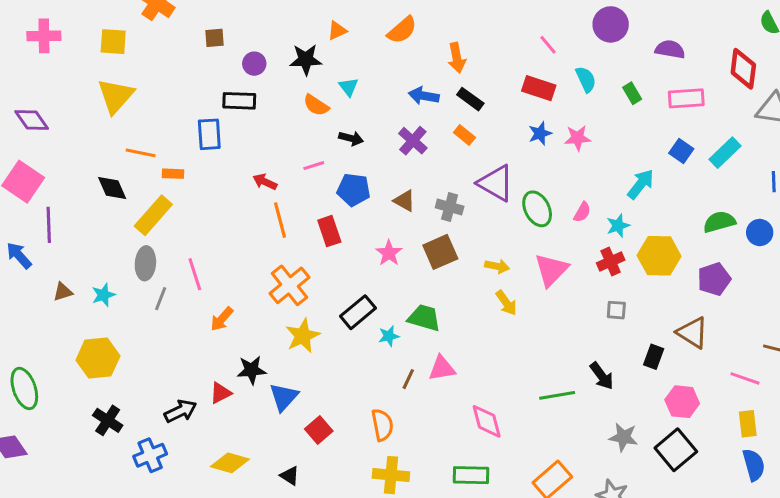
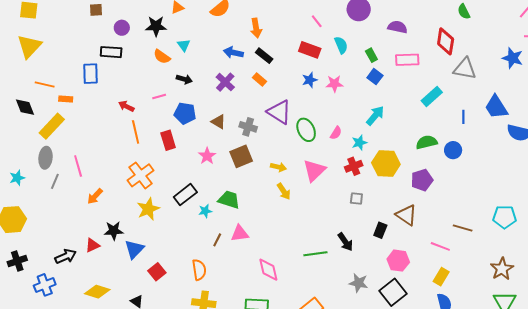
blue square: (681, 151) -> (375, 77), moved
black cross: (108, 420) -> (17, 261), turned 36
yellow rectangle: (748, 424) -> (441, 277), turned 36

